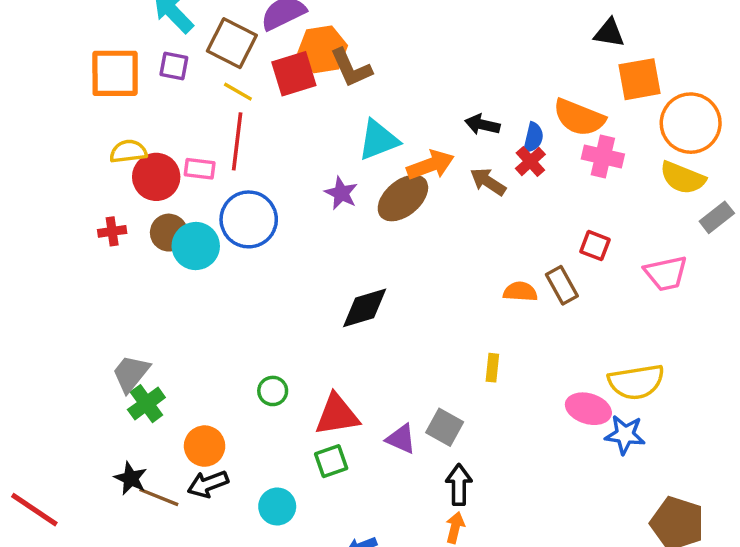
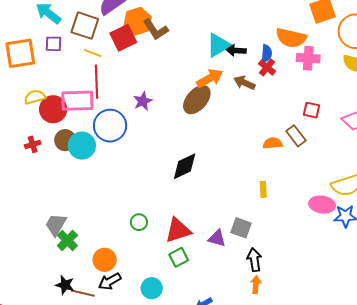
cyan triangle: (378, 140) -> (218, 45), moved
pink rectangle: (200, 169) -> (77, 101), size x1.8
purple star: (341, 193) -> (143, 101), moved, turned 30

